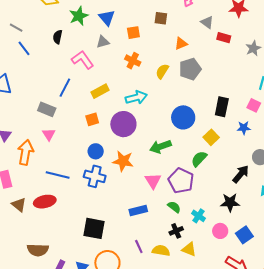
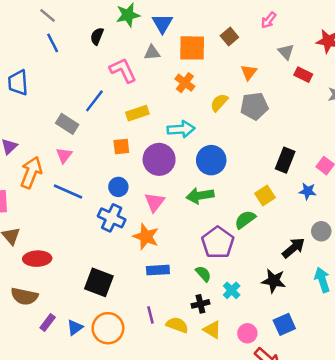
brown square: (161, 18) -> (229, 36), turned 32
orange square: (133, 33) -> (192, 48), size x1.6
orange triangle: (181, 43) -> (249, 72), turned -40
blue circle: (183, 117) -> (211, 160), moved
orange star: (123, 161) -> (146, 237), moved
blue line: (58, 175) -> (68, 191), moved
pink triangle: (153, 181) -> (155, 202), moved
red ellipse: (45, 202) -> (37, 259), moved
pink circle: (220, 231) -> (247, 333), moved

